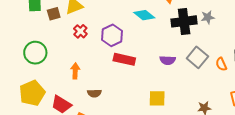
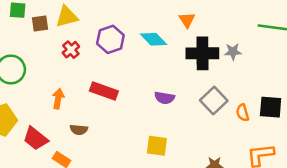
purple hexagon: (112, 35) -> (110, 39), moved
red rectangle: (124, 59) -> (104, 91), moved
purple semicircle: (168, 60) -> (164, 98), moved

